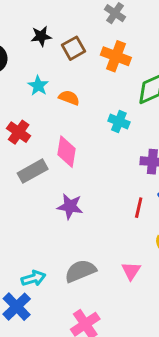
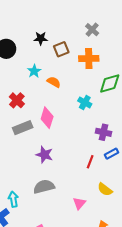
orange cross: (116, 56) -> (89, 59), turned -30
gray semicircle: (80, 271) -> (44, 187), moved
cyan arrow: (33, 278) -> (13, 199), turned -91

